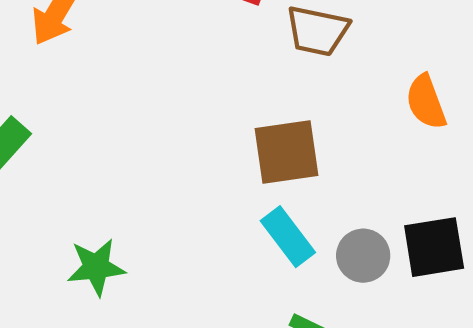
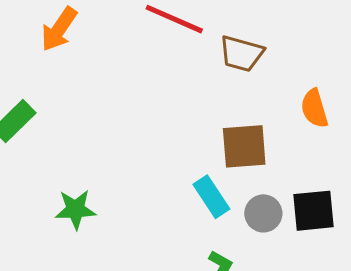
brown square: (286, 152) -> (244, 146), moved

